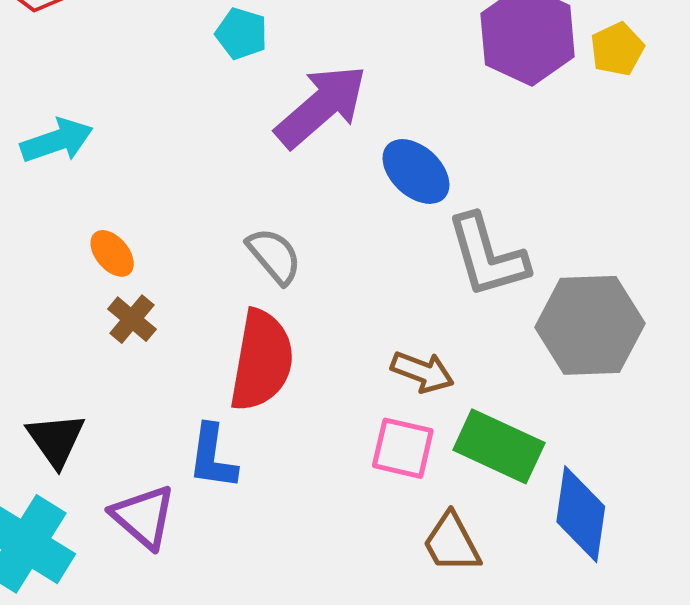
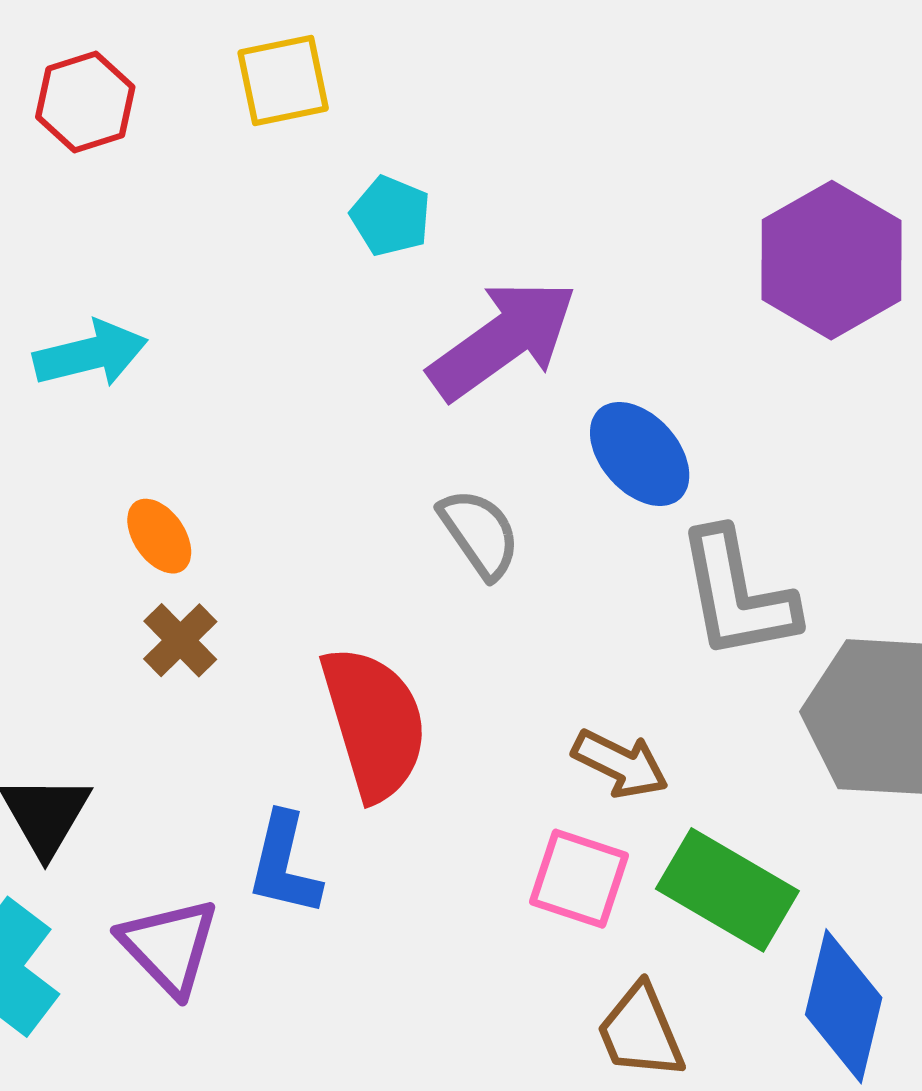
gray semicircle: (274, 256) -> (480, 533), moved
red semicircle: (262, 360) -> (374, 723), turned -32

